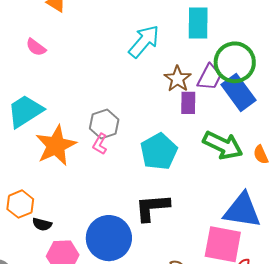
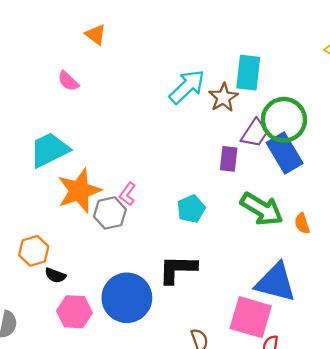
brown star: (178, 79) -> (223, 97), moved
gray hexagon: (104, 124) -> (110, 213), moved
cyan pentagon: (159, 152) -> (191, 209), size x0.7

